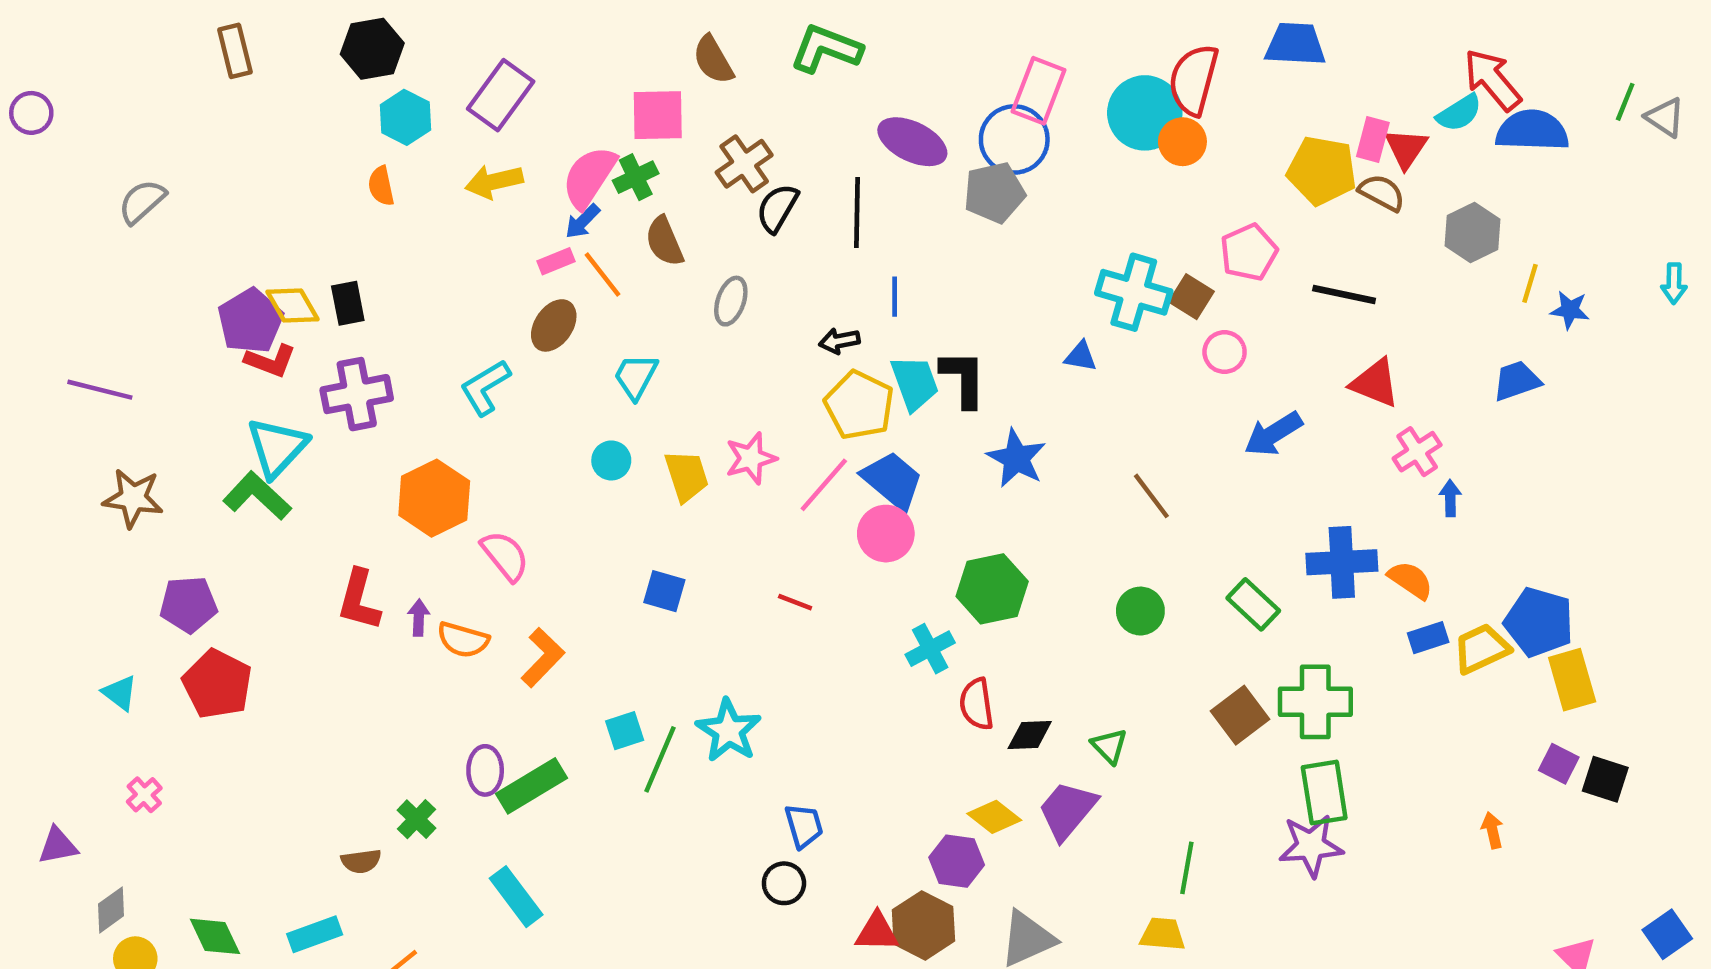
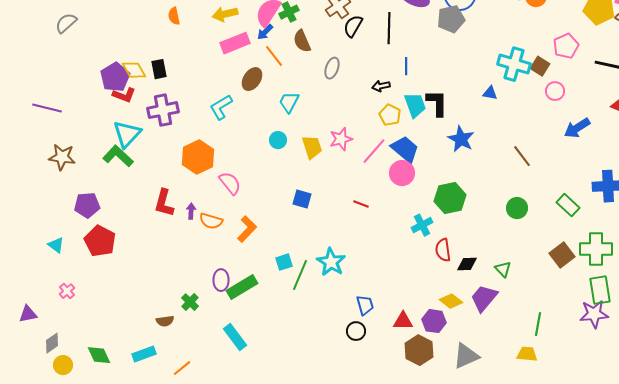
pink rectangle: (556, 261) -> (235, 43), moved, size x1.8
yellow pentagon: (859, 405) -> (390, 115), size x0.7
red triangle: (877, 932) -> (403, 321), moved

